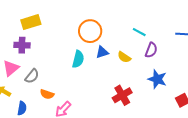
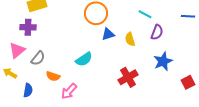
yellow semicircle: (124, 57) -> (130, 39), turned 40
cyan semicircle: (78, 59) -> (84, 59), moved, turned 42
blue star: (157, 79) -> (163, 61), turned 30

